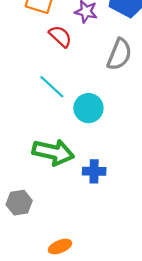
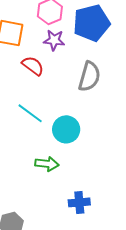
green arrow: (53, 152) -> (47, 164), moved, size x0.6
blue cross: (94, 171) -> (79, 202), moved

